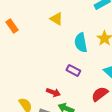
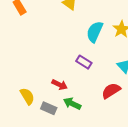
cyan semicircle: (81, 43) -> (95, 32), turned 30

